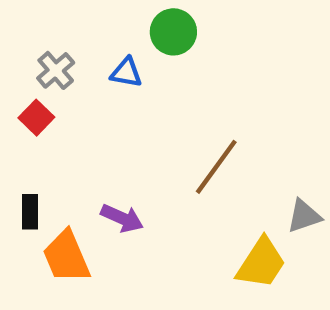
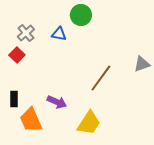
gray triangle: (304, 216) -> (142, 64), moved
yellow trapezoid: (261, 263) -> (89, 123), moved

